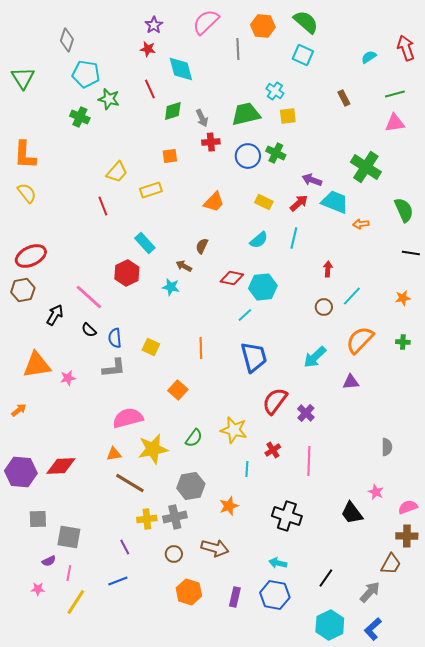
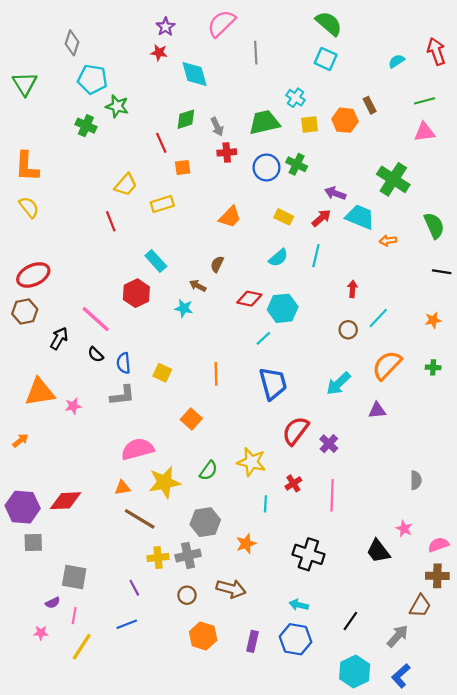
orange hexagon: (263, 26) -> (345, 120), moved
red line: (150, 89) -> (161, 143), moved
gray square: (38, 519) -> (33, 543), moved

